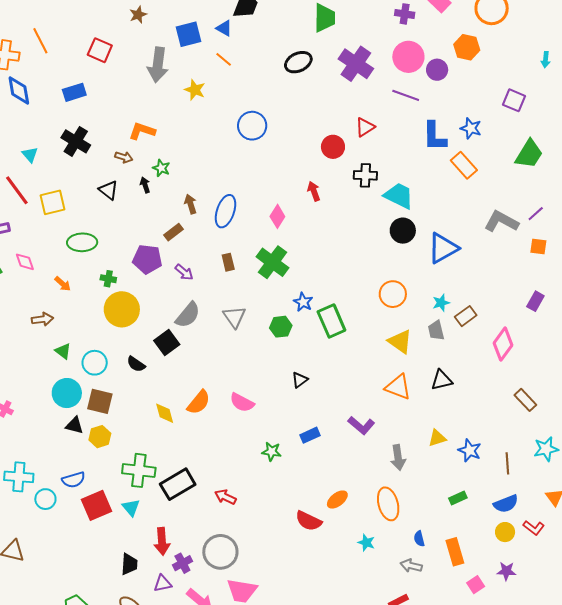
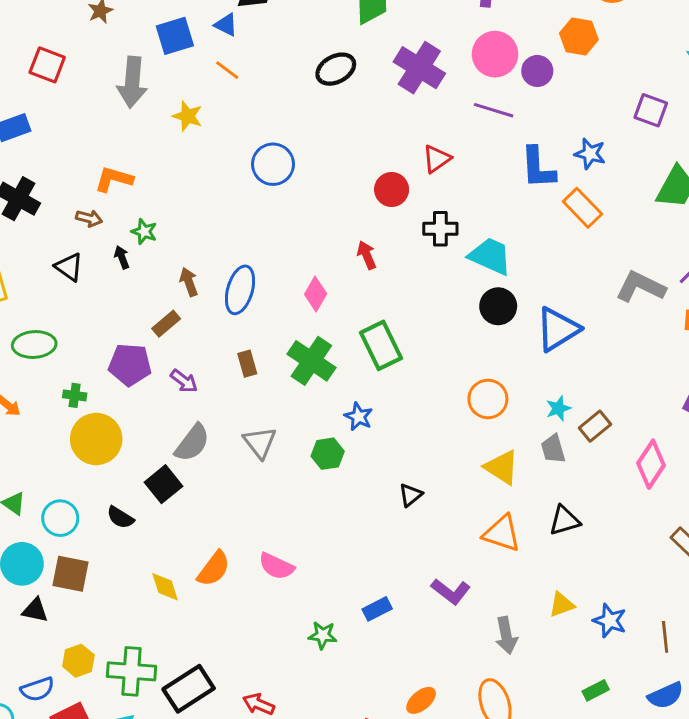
green rectangle: (331, 321) -> (381, 345), moved
black triangle: (300, 380) -> (411, 495), moved
yellow hexagon: (100, 437) -> (78, 661), moved

